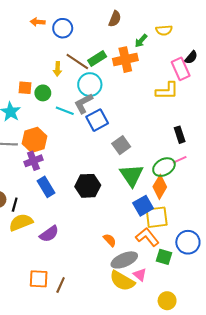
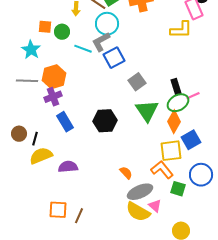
black rectangle: (180, 135) -> (176, 87), moved
blue square: (143, 206) -> (191, 140), moved
purple semicircle: (49, 234) -> (68, 167), turned -150

